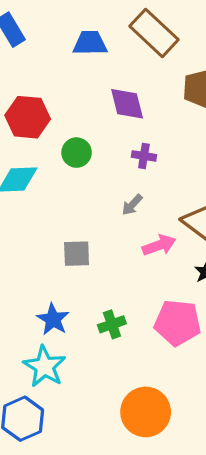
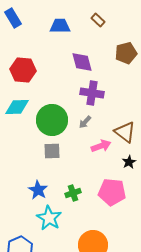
brown rectangle: (154, 33) -> (98, 20), size x0.5
green circle: (77, 153) -> (52, 120), moved, size x1.8
purple cross: (144, 156) -> (92, 93), size x1.6
cyan star: (45, 366) -> (49, 218), moved

